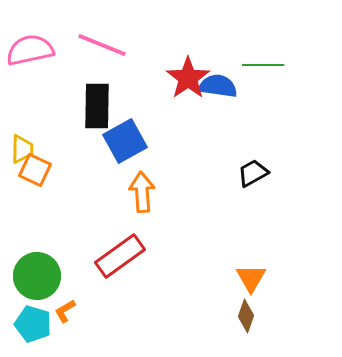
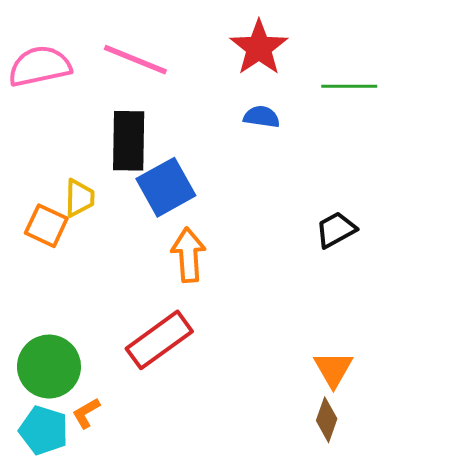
red star: (188, 78) -> (259, 48), moved
blue semicircle: (218, 86) -> (262, 117), moved, size x0.7
yellow trapezoid: (22, 149) -> (80, 198), moved

